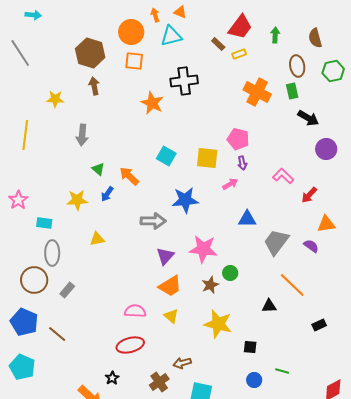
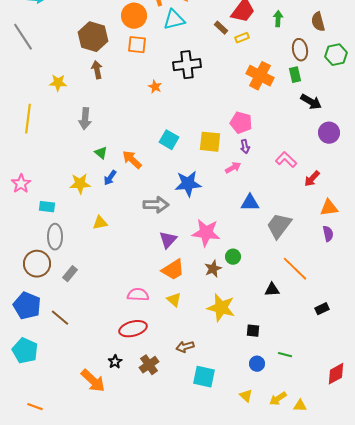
orange star: (152, 103) -> (155, 87), size x0.6
purple semicircle: (311, 246) -> (328, 234), moved, turned 42
brown cross: (159, 382) -> (149, 365), moved

